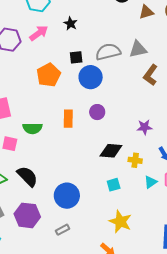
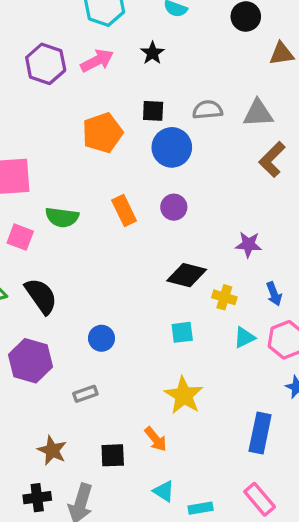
gray semicircle: (108, 52) -> (208, 110), size x0.7
orange rectangle: (68, 119) -> (124, 211), turned -36
blue circle: (67, 196) -> (101, 338), size x0.6

